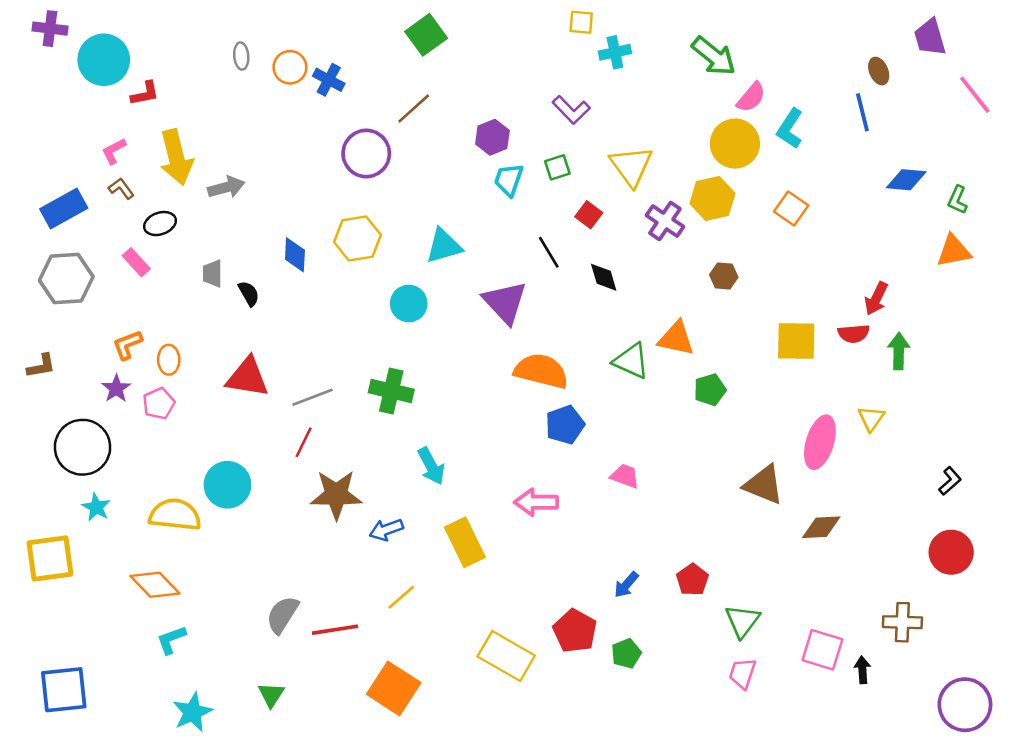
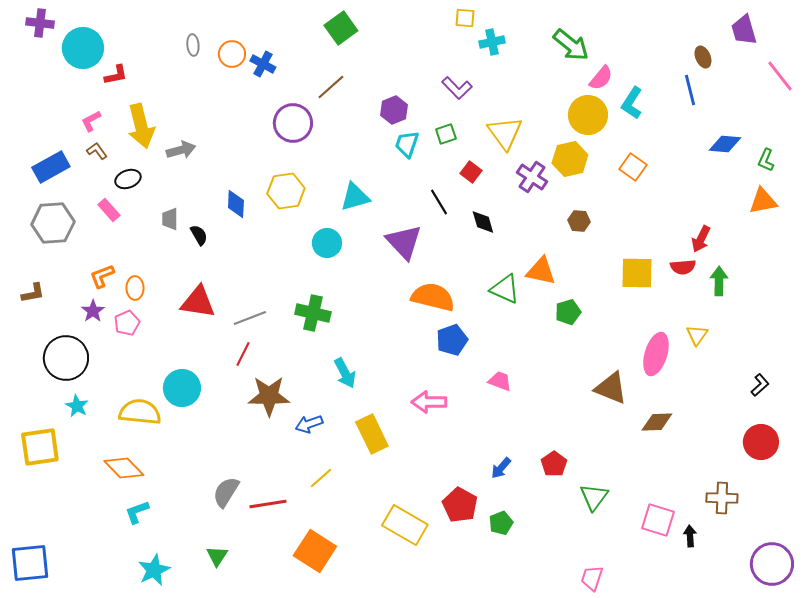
pink trapezoid: (742, 673) -> (592, 578), moved
blue square: (64, 690) -> (30, 563), moved

